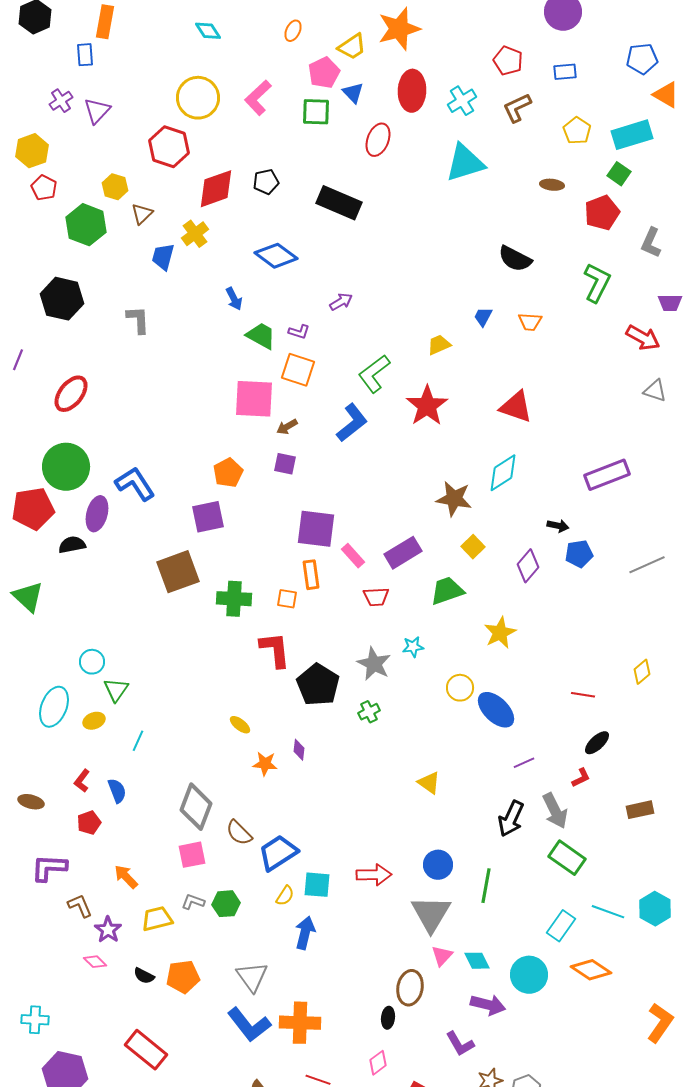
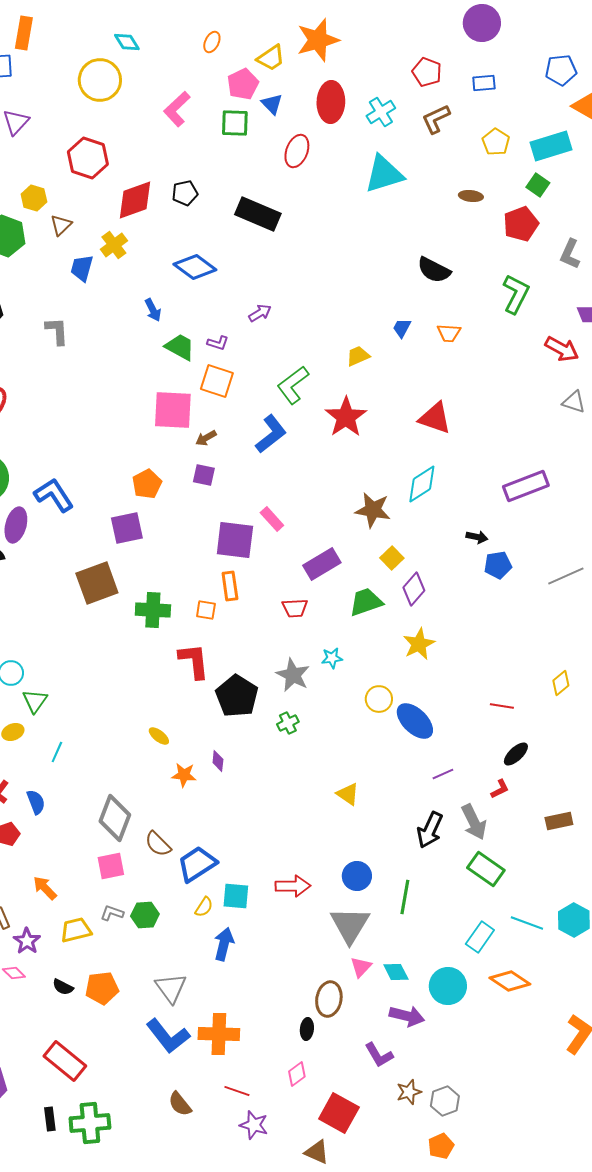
yellow circle: (198, 98) -> (100, 80), moved
pink rectangle: (353, 556) -> (272, 519), moved
purple diamond: (528, 566) -> (414, 589), moved

